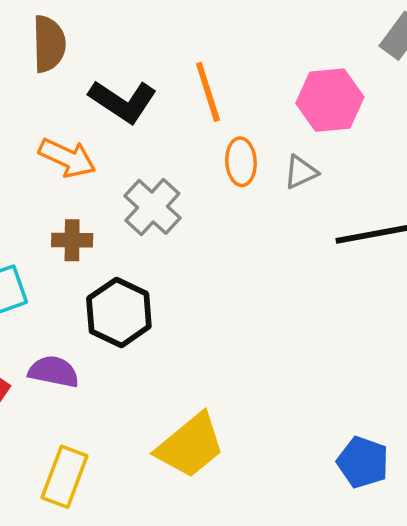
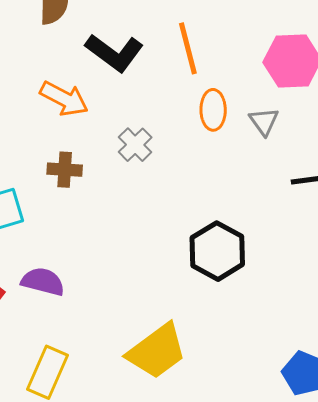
gray triangle: (301, 172) -> (264, 122), turned -44
gray cross: (152, 207) -> (135, 145), size x0.7
black hexagon: (119, 312) -> (217, 251), moved

